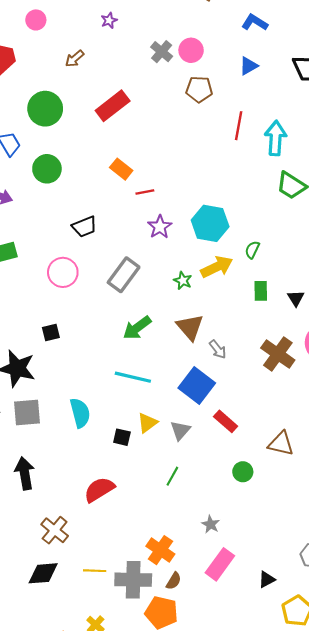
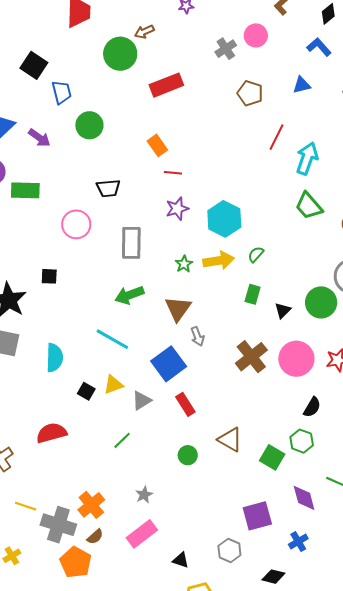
pink circle: (191, 50) -> (256, 35), moved
green circle: (45, 109) -> (120, 54), moved
gray rectangle: (124, 275) -> (131, 243), turned -52
black triangle: (267, 579) -> (181, 560), turned 30

